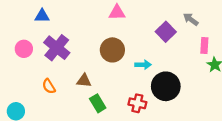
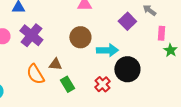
cyan arrow: (143, 65) -> (107, 50), size x1.5
orange semicircle: (49, 86) -> (35, 74), moved, size x1.5
red cross: (137, 103) -> (102, 84), turned 35

